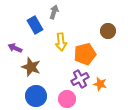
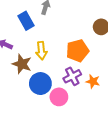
yellow arrow: (61, 42) -> (41, 51), moved
blue circle: (36, 96) -> (40, 84), moved

